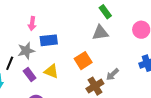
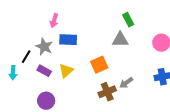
gray star: (26, 51) -> (44, 47), turned 30
yellow triangle: (51, 71) -> (66, 71), turned 49
purple rectangle: (30, 74) -> (44, 71), turned -32

